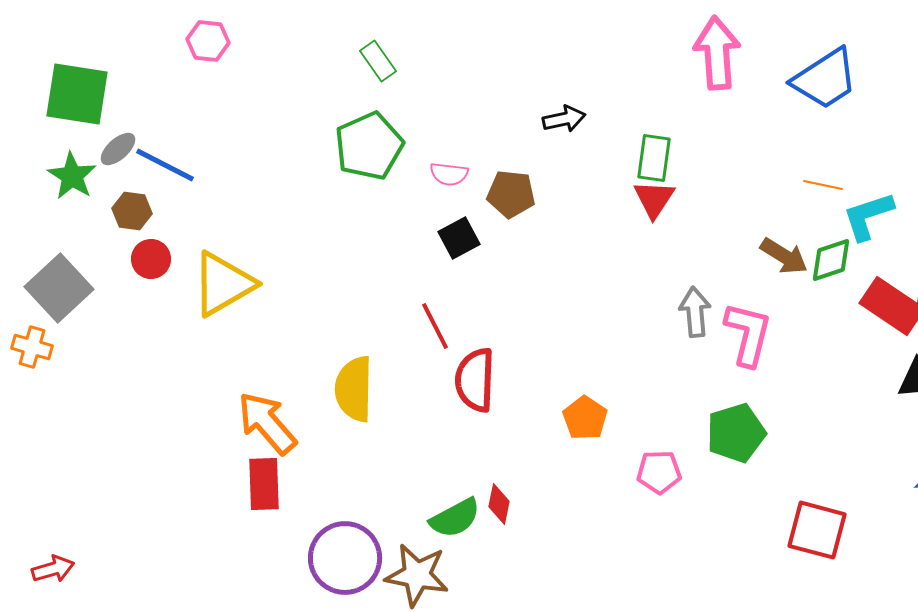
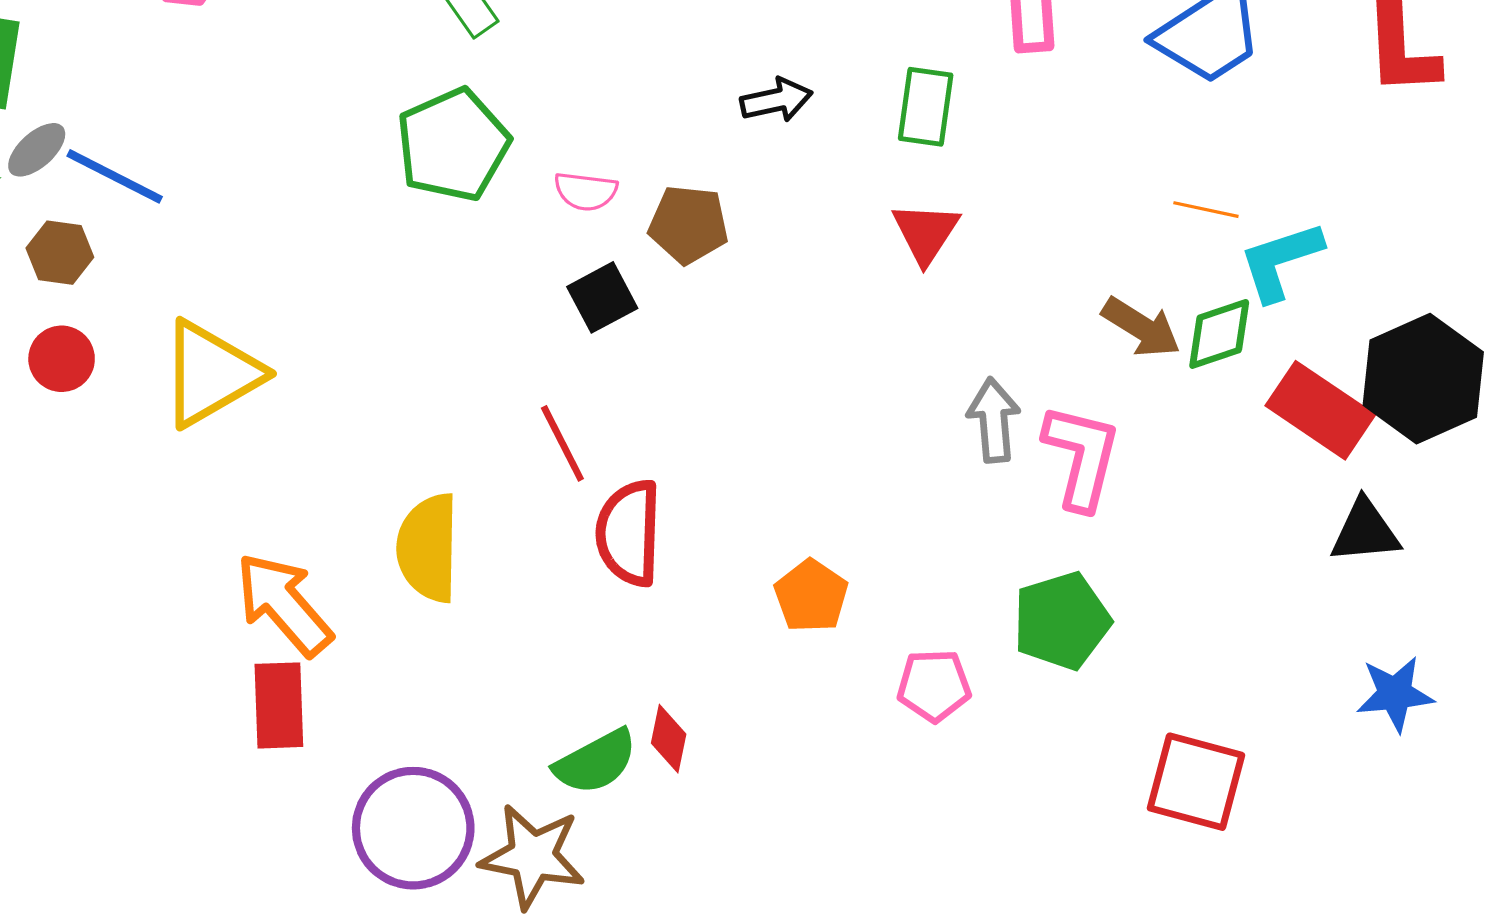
green rectangle: (654, 158) -> (926, 107), moved
red circle: (151, 259) -> (62, 359), moved

